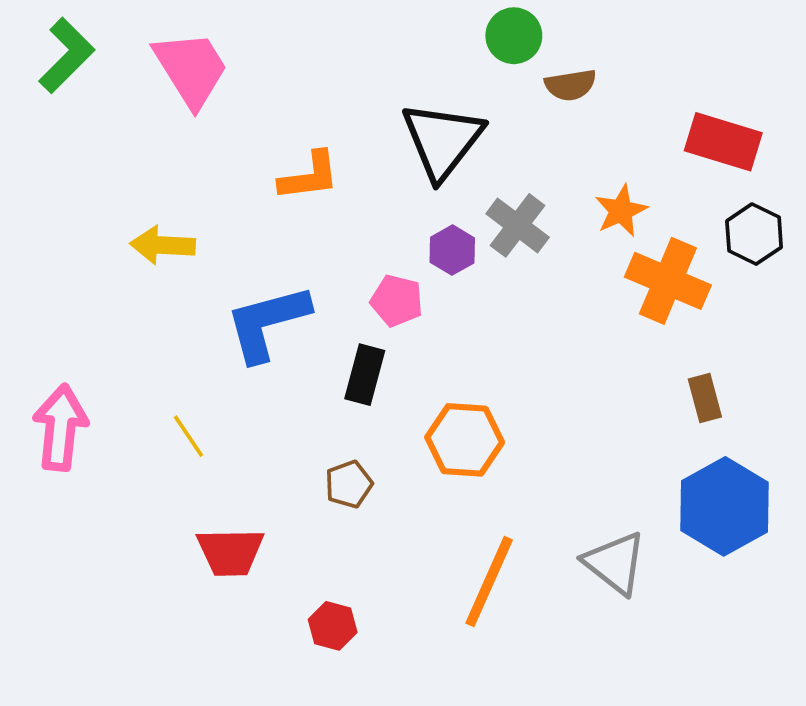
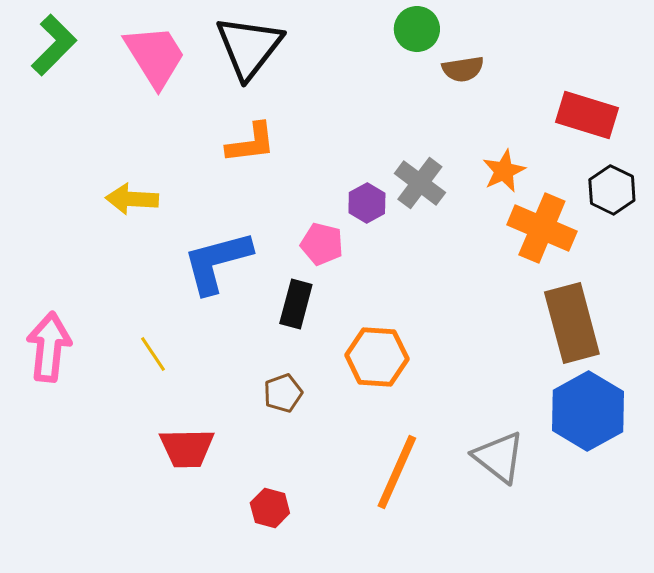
black triangle: (442, 140) -> (249, 47), moved
brown rectangle: (705, 398) -> (572, 323), size x2.0

